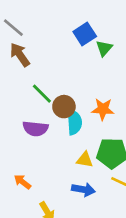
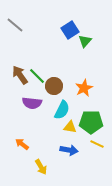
brown arrow: (20, 55) -> (20, 75), moved
orange star: (103, 109) -> (84, 88), turned -30
cyan semicircle: (74, 122) -> (62, 110), moved, turned 30

